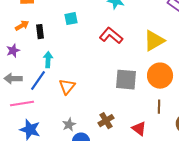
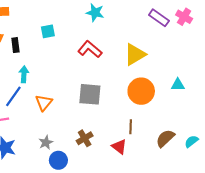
gray square: (126, 80) -> (90, 94), moved
brown line: (159, 107) -> (131, 127), moved

